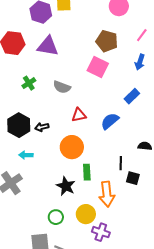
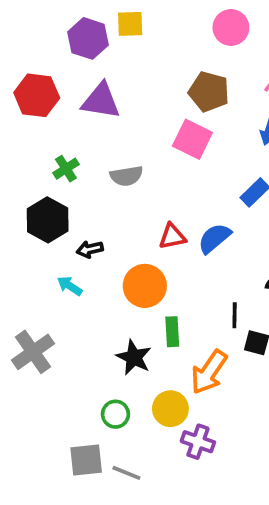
gray semicircle: (62, 87) -> (126, 176), turned -30
red triangle: (79, 115) -> (172, 236), moved
black hexagon: (19, 125) -> (48, 220), moved
cyan arrow: (26, 155) -> (70, 286), moved, turned 32
orange arrow: (107, 194) -> (209, 372), turned 40

